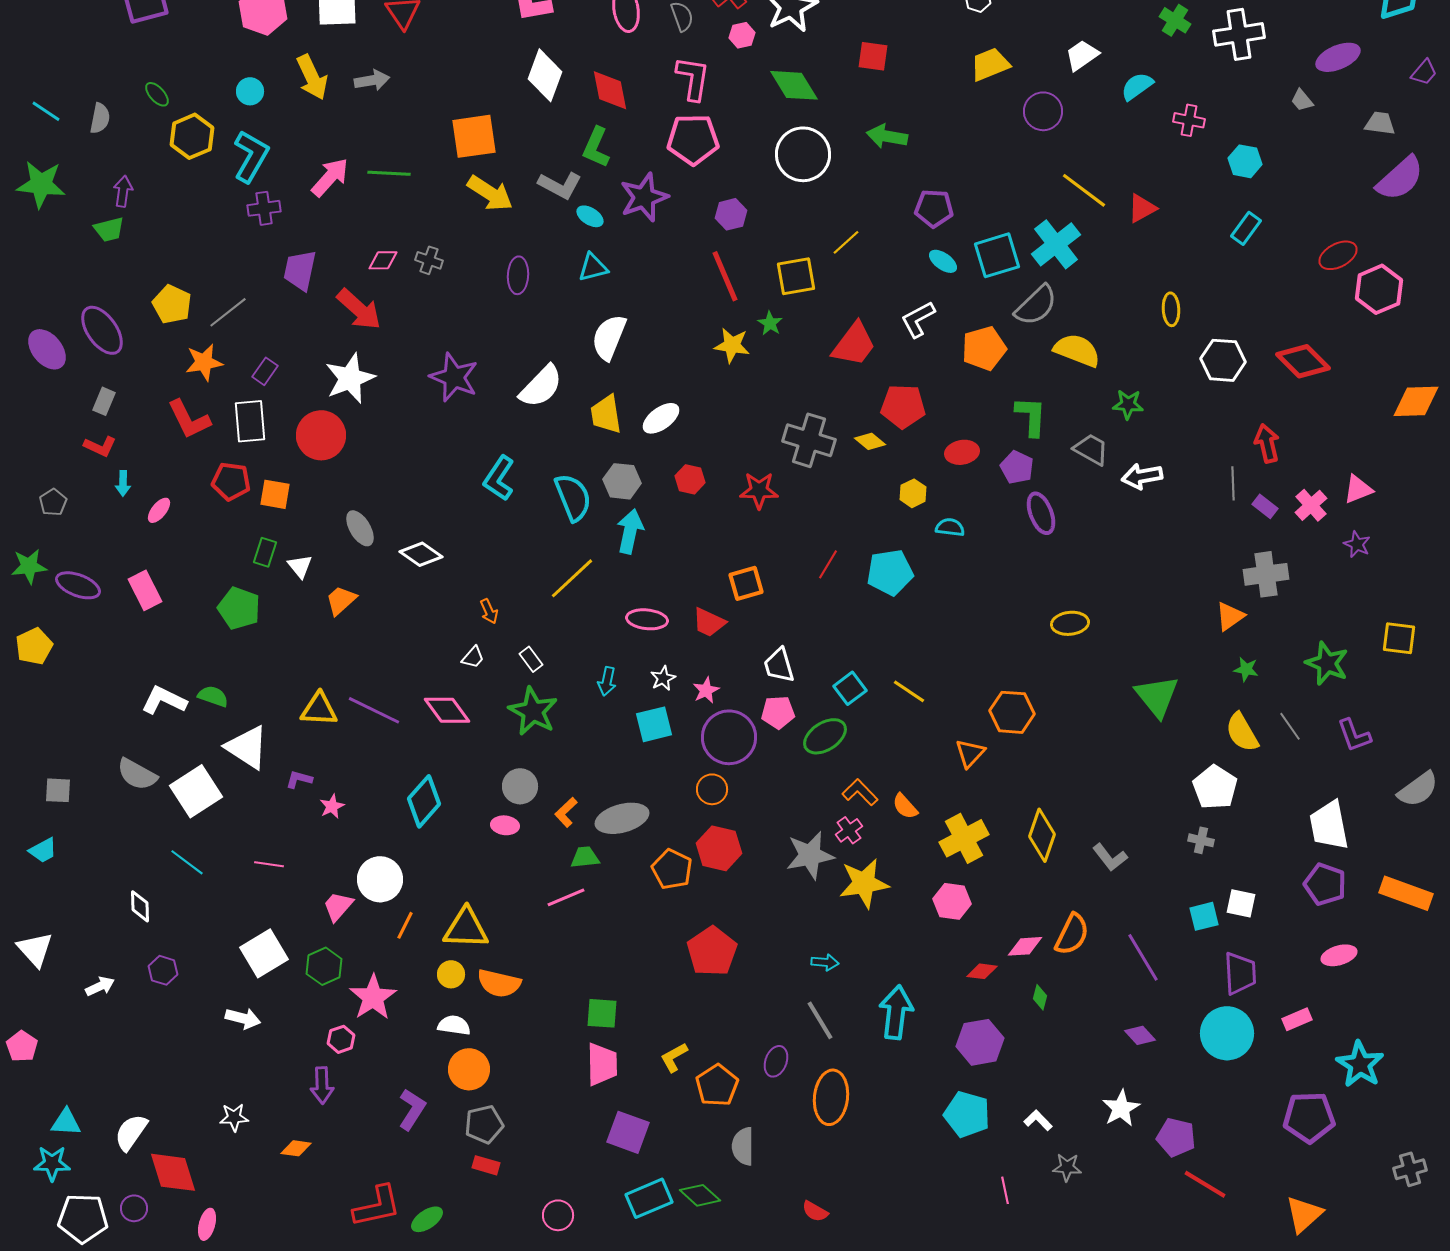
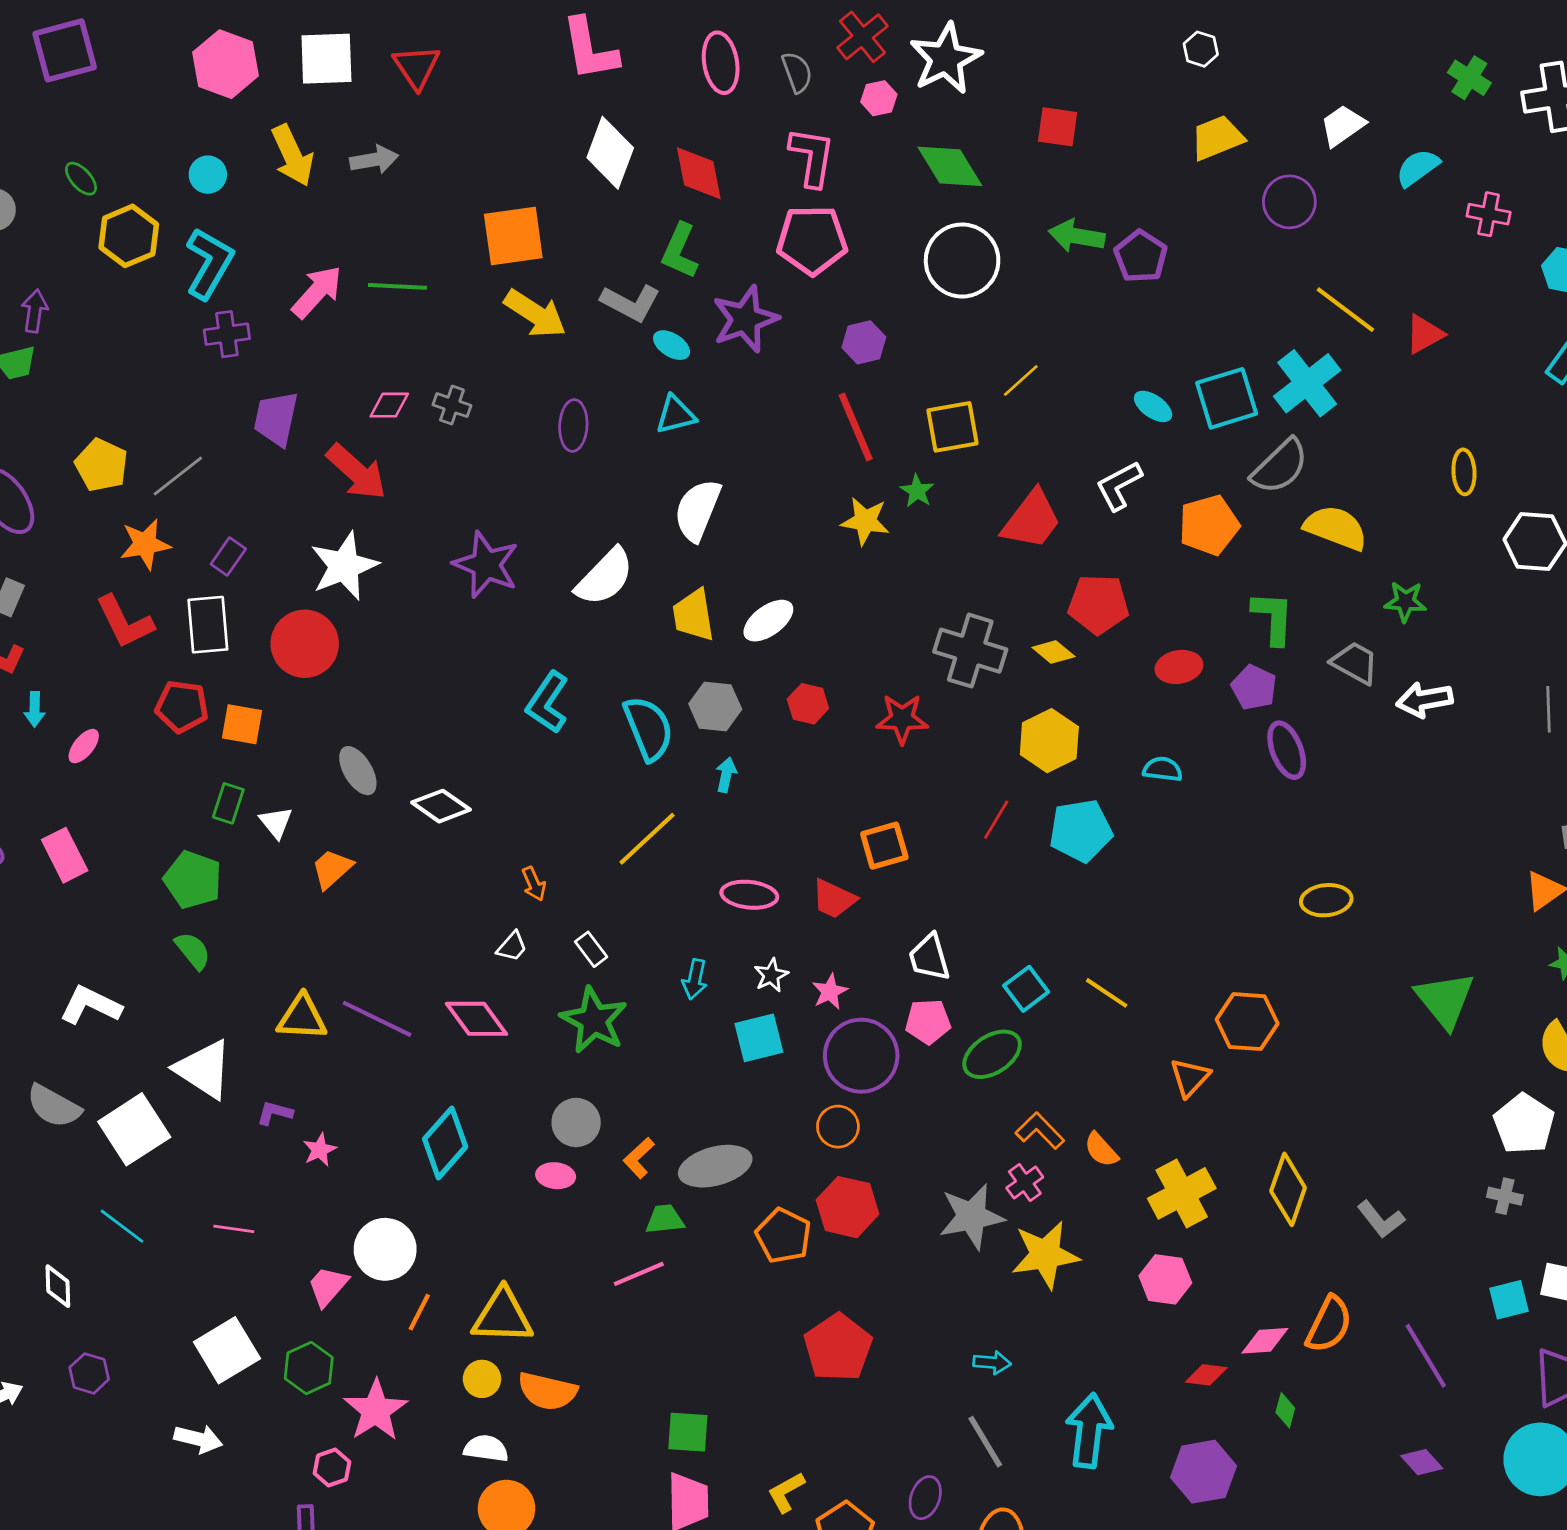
purple pentagon: (934, 208) -> (1141, 256), moved, turned 30
yellow hexagon: (913, 493) -> (1049, 741), moved, size x1.6
cyan arrow: (630, 531) -> (726, 775), size x0.6
green semicircle: (213, 696) -> (193, 951), moved, turned 32

